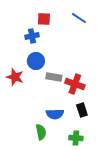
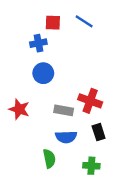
blue line: (79, 18) -> (84, 21), moved
red star: (15, 77) -> (19, 109), moved
gray rectangle: (54, 77) -> (64, 110), moved

